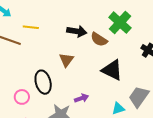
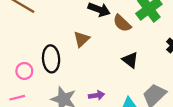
black triangle: (112, 70) -> (130, 60), size x0.7
purple arrow: (82, 98) -> (97, 95), moved

